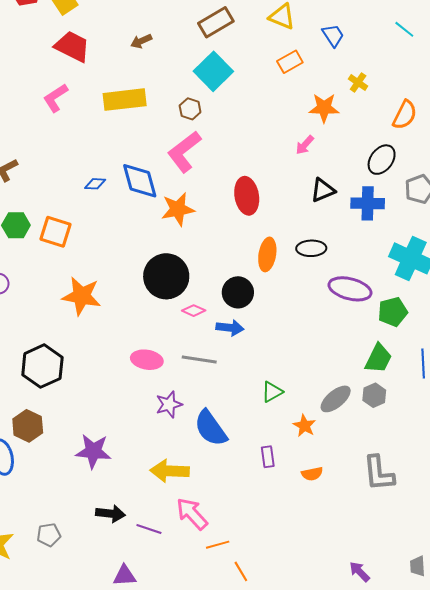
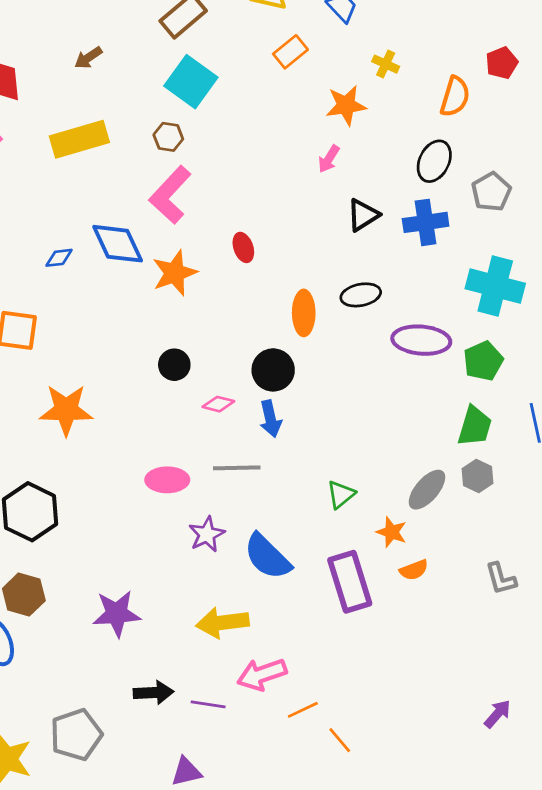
red ellipse: (247, 196) -> (243, 247), moved, size x0.6
black circle: (166, 276) -> (174, 365), size x0.5
blue arrow: (230, 328) -> (270, 419), turned 80
purple rectangle: (268, 457) -> (350, 582), size x2.0
gray L-shape: (379, 473) -> (501, 579), size x0.7
orange semicircle: (312, 474) -> (414, 570), moved
pink arrow: (192, 514) -> (262, 674), turned -57
gray pentagon: (49, 535) -> (76, 735), size x1.6
purple arrow: (360, 572) -> (498, 714), turned 95

